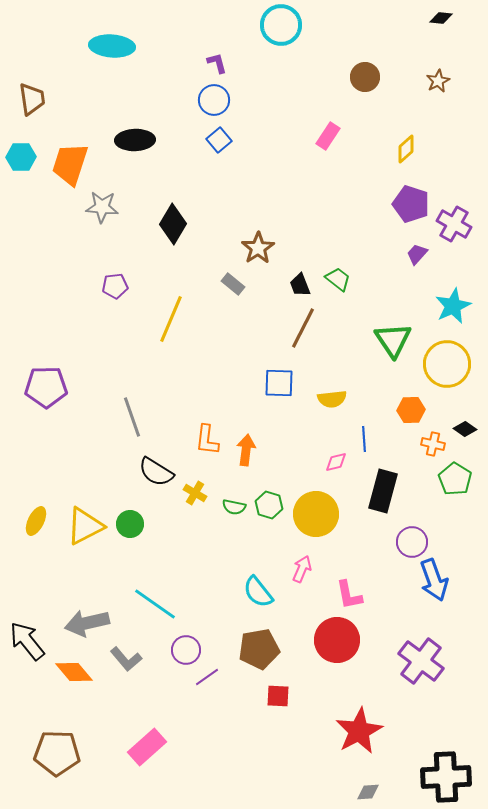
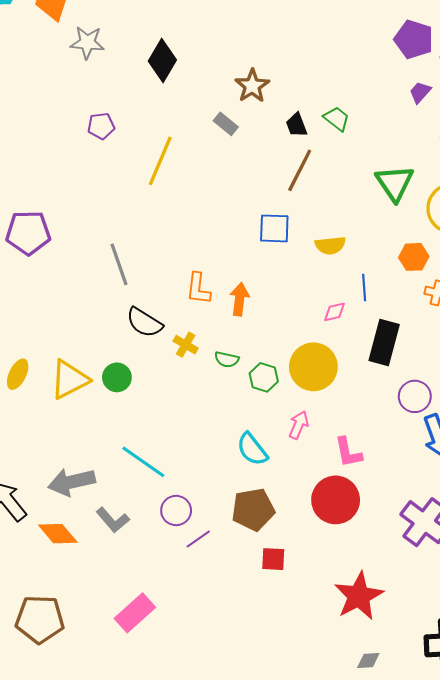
green hexagon: (269, 505) -> (264, 377), moved

